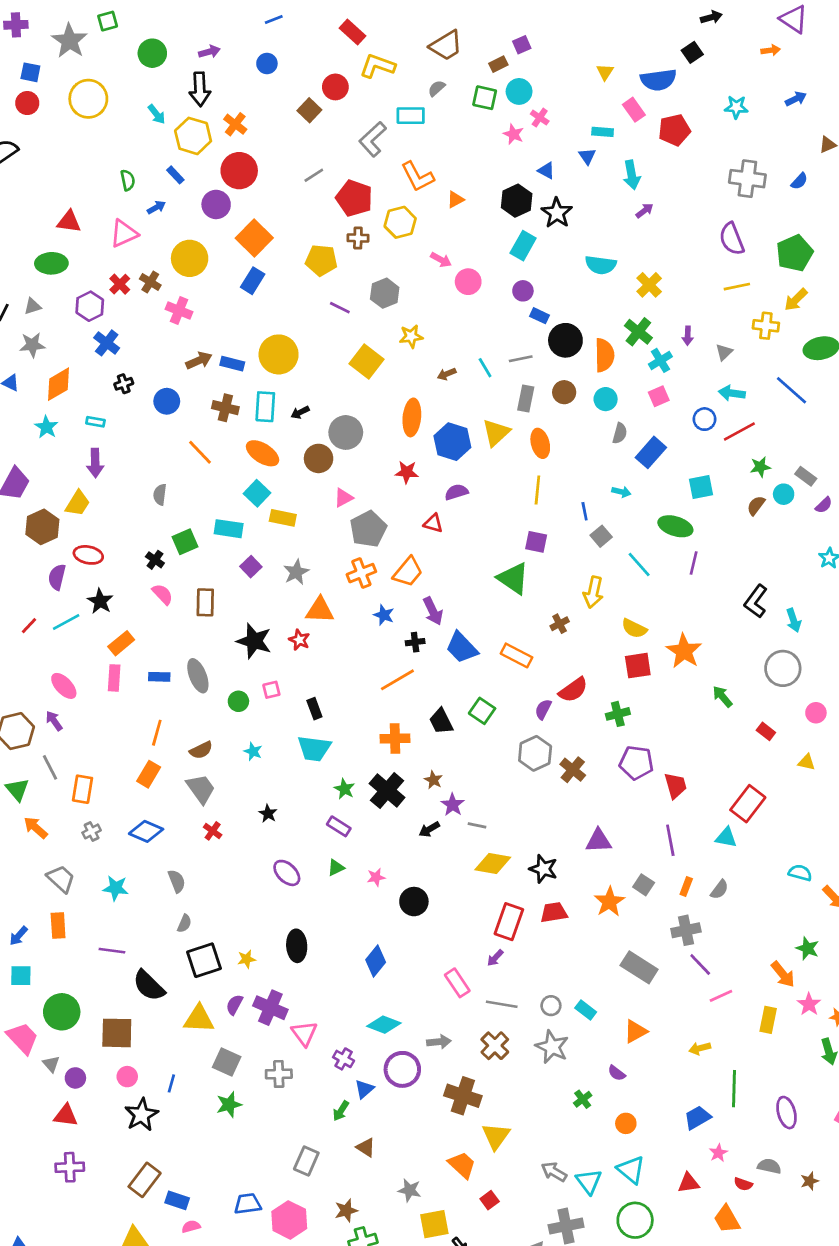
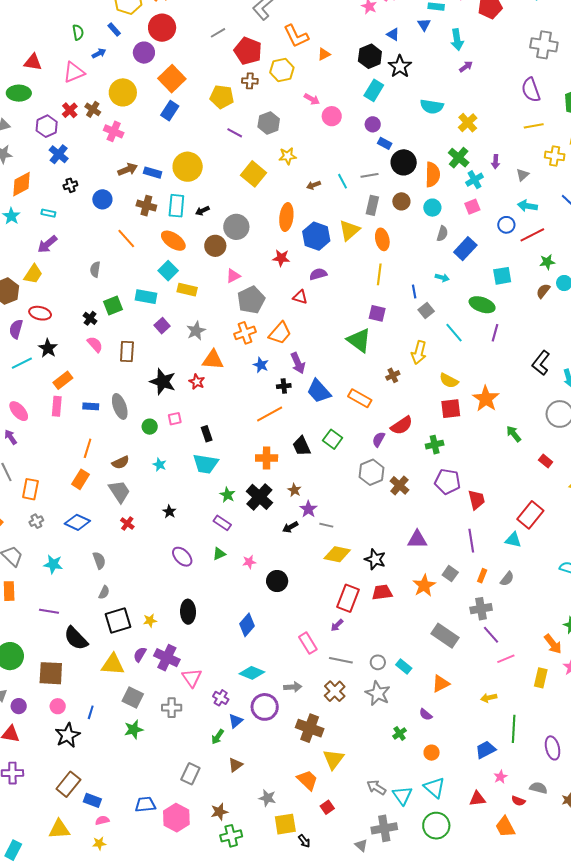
purple arrow: (95, 463) -> (47, 244), turned 50
brown triangle: (366, 1147) -> (235, 765), turned 49

